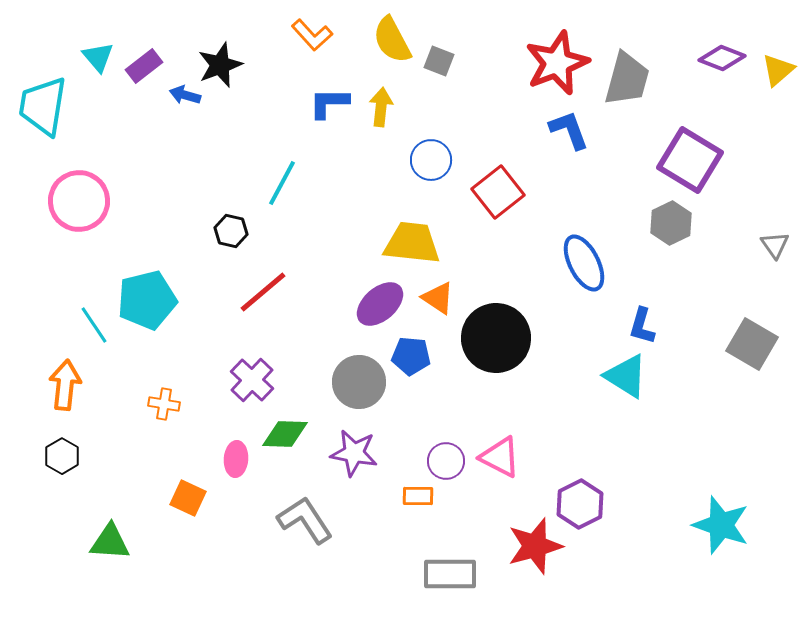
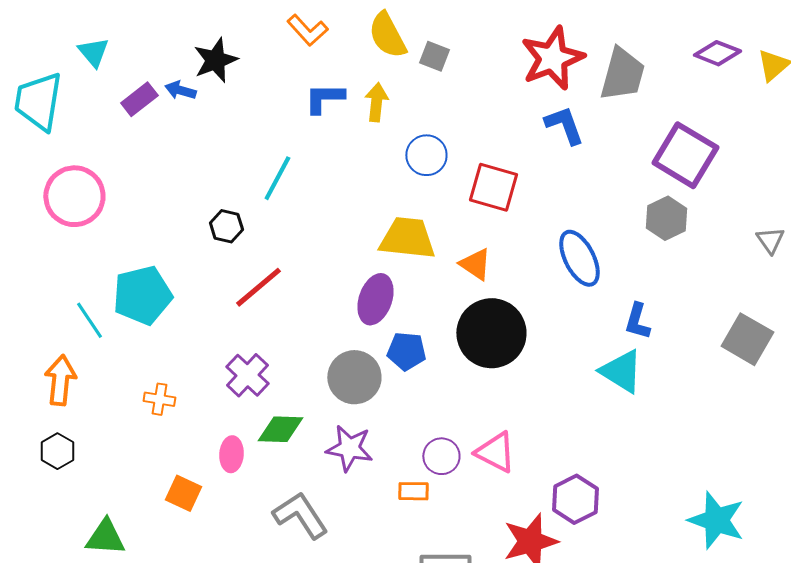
purple rectangle: (144, 66) -> (139, 99), moved
red square: (498, 192) -> (493, 187), turned -36
orange triangle: (438, 298) -> (475, 264), moved
purple ellipse: (380, 304) -> (375, 299), turned -30

